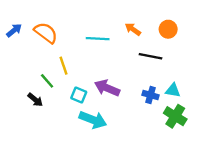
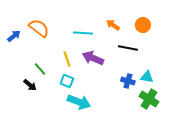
blue arrow: (14, 30) -> (14, 36), moved
yellow line: (63, 66) -> (67, 59), moved
purple arrow: (107, 88) -> (93, 58), moved

